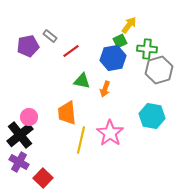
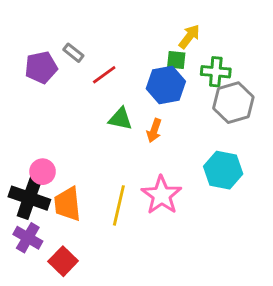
green square: (120, 41) -> (176, 60), turned 32
orange trapezoid: (67, 113) -> (67, 204), moved
black cross: (20, 135) -> (29, 198), turned -32

